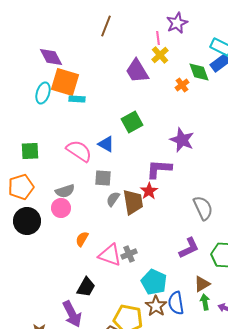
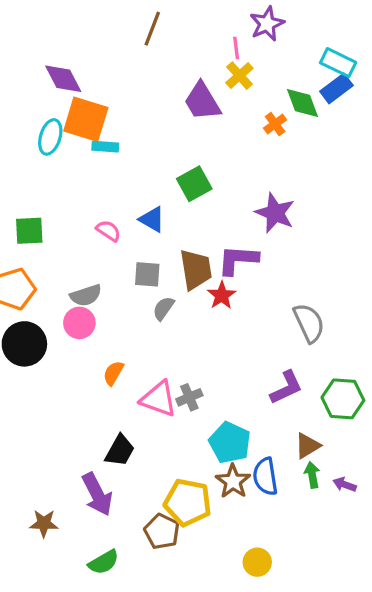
pink semicircle: (79, 151) -> (108, 231), size x0.6
brown trapezoid: (133, 202) -> (196, 270), moved

